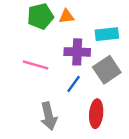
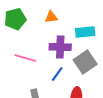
green pentagon: (40, 16) -> (15, 19), moved

